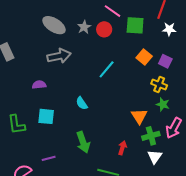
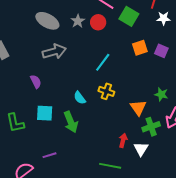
green square: (135, 25) -> (129, 16), turned 30
orange square: (144, 57) -> (140, 48), turned 35
purple semicircle: (39, 85) -> (36, 82), turned 72
yellow cross: (159, 85) -> (106, 91), moved
green arrow: (83, 142) -> (71, 122), moved
white triangle: (155, 157) -> (141, 149), moved

